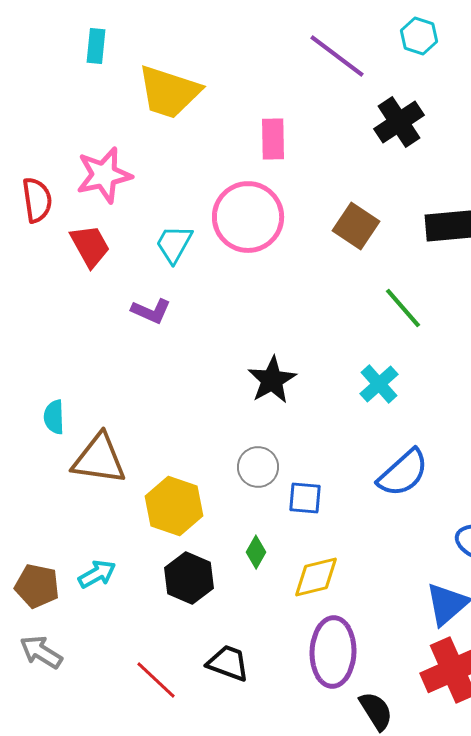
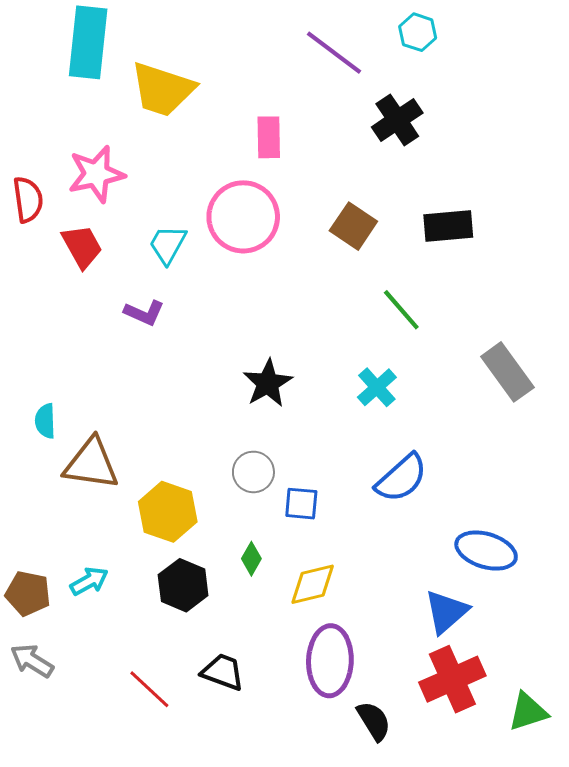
cyan rectangle: (96, 46) -> (88, 42), size x2.0

